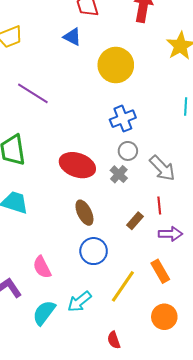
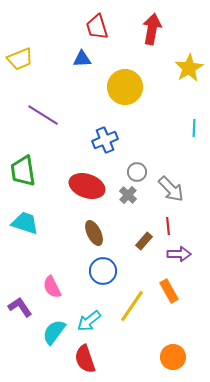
blue triangle: (72, 37) -> (82, 59), turned -30
blue cross: (123, 119) -> (105, 140), moved
orange circle: (164, 317) -> (173, 357), moved
red semicircle: (114, 340) -> (85, 359), moved, size x1.6

